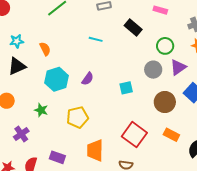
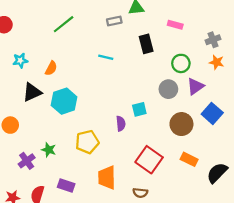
black rectangle: (133, 27) -> (146, 44), turned 36
orange semicircle: (45, 49) -> (51, 68), turned 56
black triangle: (17, 66) -> (32, 92), moved
purple semicircle: (88, 79) -> (121, 124), moved, turned -40
green star: (41, 110) -> (49, 150), moved

